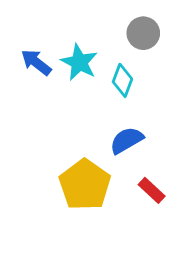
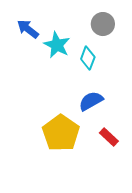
blue arrow: (36, 62) -> (28, 29), moved

